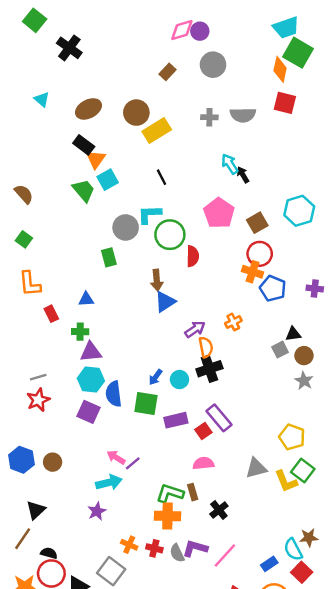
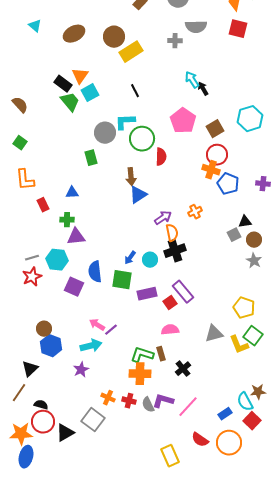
gray semicircle: (243, 115) -> (196, 27), moved
black rectangle: (84, 145) -> (63, 84), moved
cyan hexagon: (91, 380) -> (57, 260), moved
blue hexagon: (21, 460) -> (51, 346), moved

